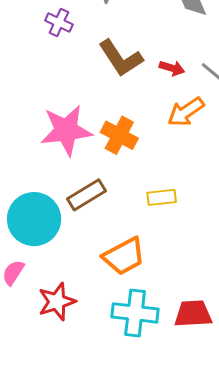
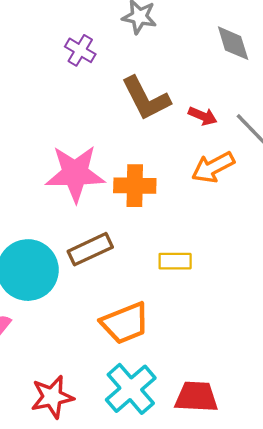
orange cross: (119, 135) -> (135, 186), turned -33
red star: (57, 302) -> (52, 397), moved
cyan cross: (135, 313) -> (131, 389), turned 36

